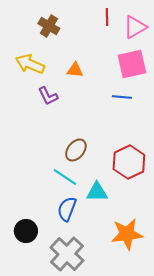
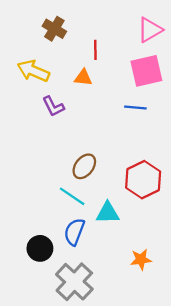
red line: (107, 17) -> (95, 50), moved
black circle: (26, 231) -> (40, 248), moved
orange star: (127, 234) -> (141, 260), size x0.6

